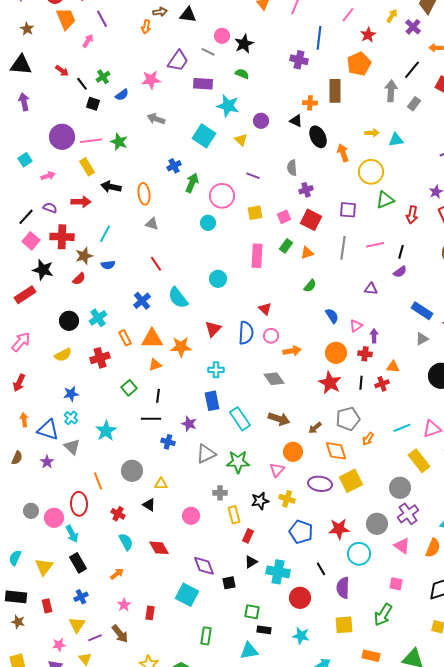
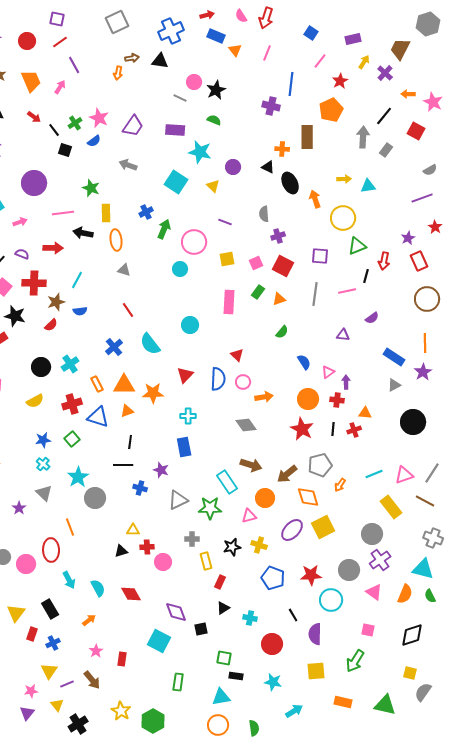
orange trapezoid: (66, 19) -> (31, 81), moved
purple trapezoid: (178, 61) -> (133, 126), moved
pink star: (151, 80) -> (99, 118), moved, turned 30
pink line: (91, 141) -> (63, 213), moved
yellow rectangle: (87, 167) -> (106, 213), moved, turned 30
black line: (401, 252) -> (366, 276), moved
green square: (129, 388) -> (72, 439), moved
cyan rectangle: (240, 419) -> (227, 482), moved
brown arrow: (315, 428) -> (287, 474), size x1.5
blue triangle: (48, 430) -> (98, 417), moved
pink triangle: (277, 470) -> (249, 516), turned 35
gray circle: (132, 471) -> (95, 498), moved
purple ellipse: (320, 484) -> (292, 530), turned -55
black triangle: (149, 505) -> (121, 551), turned -48
red cross: (118, 514) -> (147, 547), moved, turned -32
cyan arrow: (72, 534) -> (69, 580), moved
cyan cross: (278, 572) -> (250, 618), size x0.6
red rectangle: (47, 606) -> (32, 634), moved, turned 32

